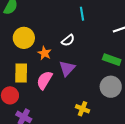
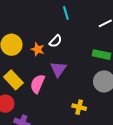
orange star: (44, 53) -> (38, 49), moved
yellow rectangle: (21, 73) -> (13, 80), turned -36

